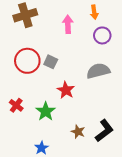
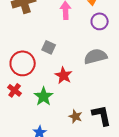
red circle: (27, 61) -> (23, 63), moved
black L-shape: (104, 131) -> (102, 115), turned -65

